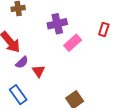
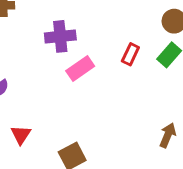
red triangle: (39, 71) -> (21, 135), moved

